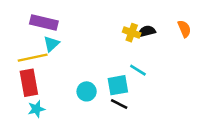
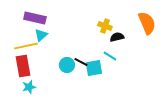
orange semicircle: (184, 29) -> (147, 23), size x1.6
black semicircle: (147, 31) -> (117, 37), moved
cyan circle: (87, 91) -> (67, 65), moved
black line: (119, 104) -> (81, 62), moved

